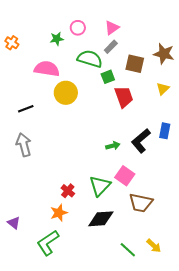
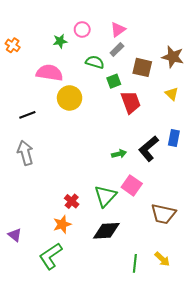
green semicircle: (90, 59) -> (95, 62), size x0.7
yellow triangle: (163, 89) -> (172, 94), turned -32
brown trapezoid: (141, 203) -> (163, 214), moved
green line: (128, 250) -> (135, 263), turned 54

